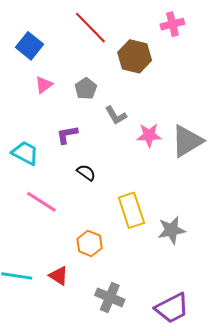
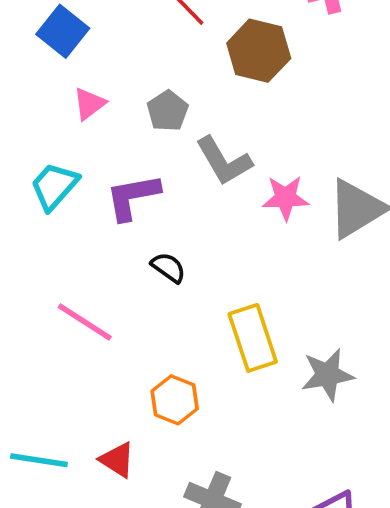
gray L-shape: (116, 115) -> (224, 161), size x1.4
purple L-shape: (67, 135) -> (133, 197), size x1.4
cyan trapezoid: (25, 153) -> (54, 186), moved, turned -76

